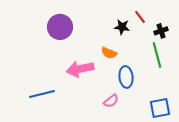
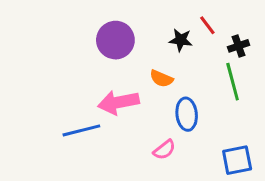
purple circle: (60, 27) -> (115, 40), moved
blue line: (42, 94) -> (81, 130), moved

